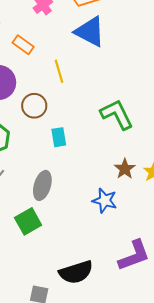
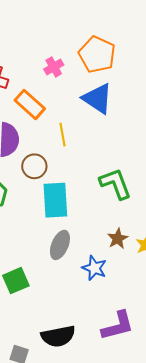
orange rectangle: (23, 45) -> (30, 104), size x1.4
cyan rectangle: (59, 137) -> (55, 200), size x1.8
gray ellipse: (42, 185) -> (60, 245), moved

